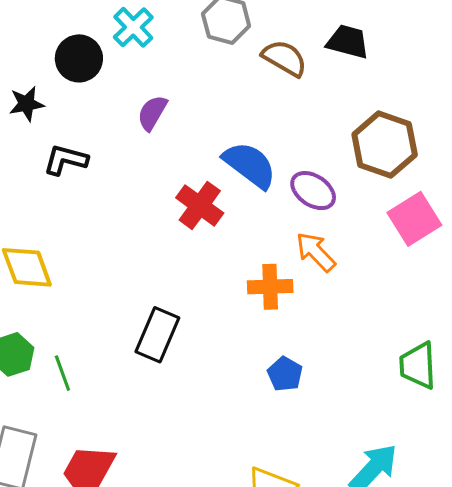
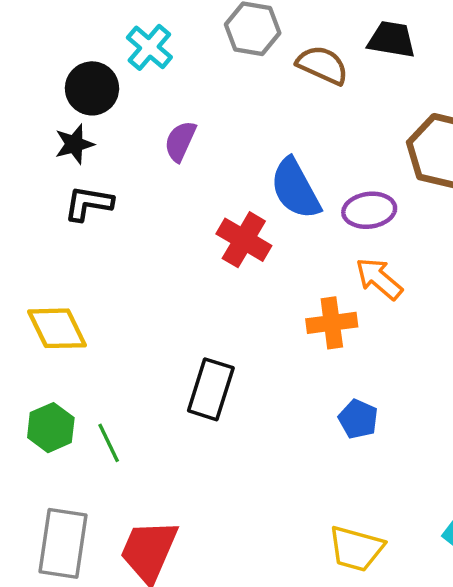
black star: (27, 104) -> (74, 144), moved
blue semicircle: (250, 165) -> (295, 189), turned -150
purple ellipse: (313, 191) -> (369, 210), turned -36

